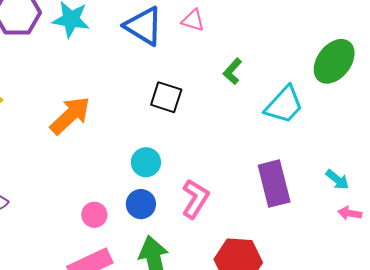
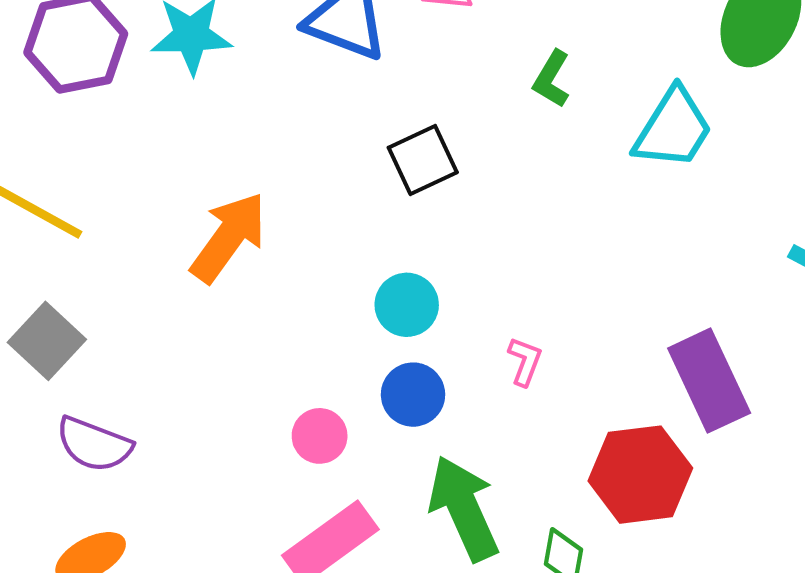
black square: (166, 97) -> (423, 160), turned -32
purple rectangle: (274, 184) -> (709, 381), moved
pink L-shape: (195, 199) -> (525, 361), size x0.6

